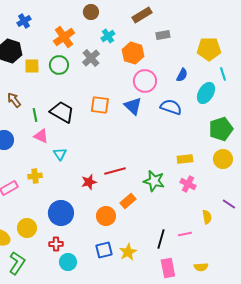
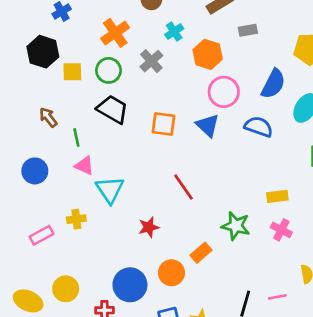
blue semicircle: (182, 75) -> (273, 84), size x1.6
black trapezoid: (62, 112) -> (113, 109), moved
cyan triangle: (60, 154) -> (110, 190), size x1.6
red line: (115, 171) -> (184, 187), moved, turned 70
blue circle: (61, 213) -> (130, 285), moved

